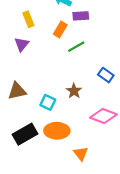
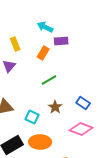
green line: (76, 47) -> (49, 80), moved
blue rectangle: (106, 75) -> (83, 103), moved

